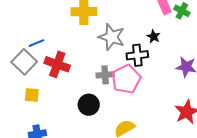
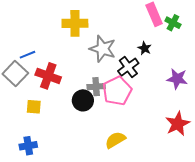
black cross: (137, 55) -> (128, 67), turned -30
yellow square: (32, 95) -> (34, 107), moved
black circle: (89, 105) -> (83, 100), moved

